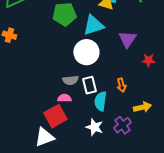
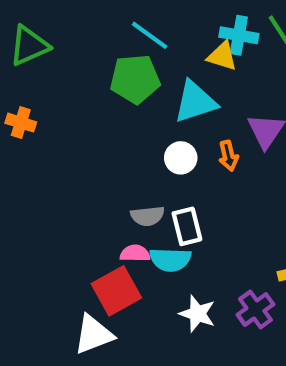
white circle: (86, 52) -> (181, 158), size x0.6
orange arrow: (121, 85) -> (228, 156), moved
cyan semicircle: (100, 101) -> (170, 260), moved, turned -96

